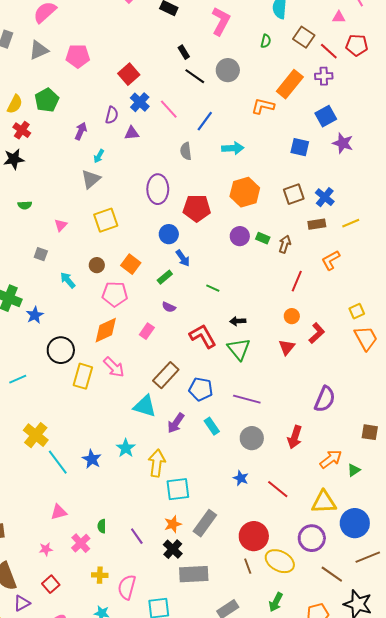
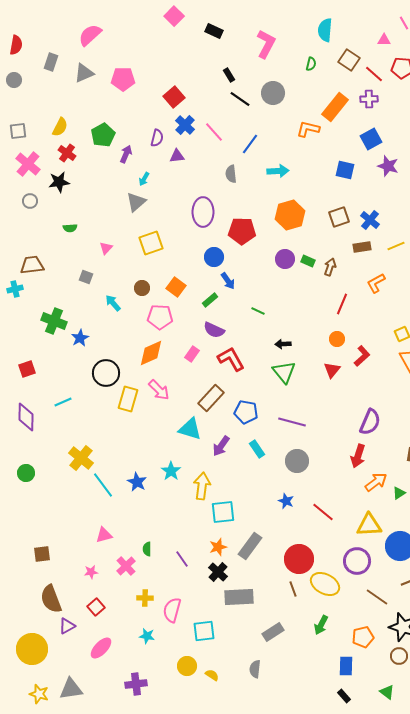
green pentagon: (47, 100) -> (103, 135), moved
purple semicircle: (169, 307) -> (214, 330), size x1.5
red L-shape: (203, 336) -> (231, 359), moved
red arrow: (295, 437) -> (358, 456), moved

